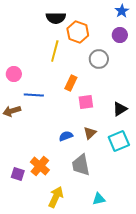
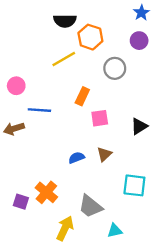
yellow line: (55, 51) -> (64, 59), turned 45
cyan square: (119, 141) -> (134, 185), moved, turned 30
gray trapezoid: (81, 165) -> (90, 206), moved, turned -40

